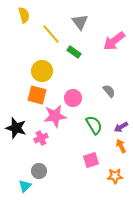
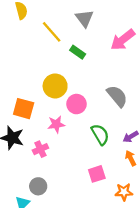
yellow circle: (42, 71) -> (55, 86), moved
gray semicircle: (109, 91) -> (117, 96), size x1.5
orange square: (37, 95) -> (24, 109), moved
pink star: (55, 116) -> (56, 124), size x0.7

